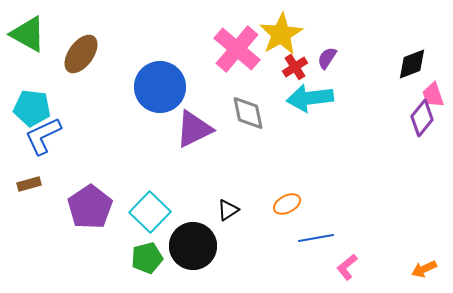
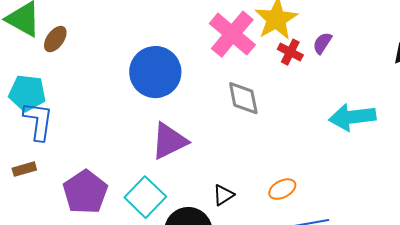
brown ellipse: (81, 54) -> (55, 39), moved, size x0.7
red cross: (295, 67) -> (290, 52), turned -30
cyan arrow: (310, 98) -> (352, 117), moved
purple triangle: (194, 129) -> (169, 141), moved
blue L-shape: (43, 136) -> (38, 121), turned 123

